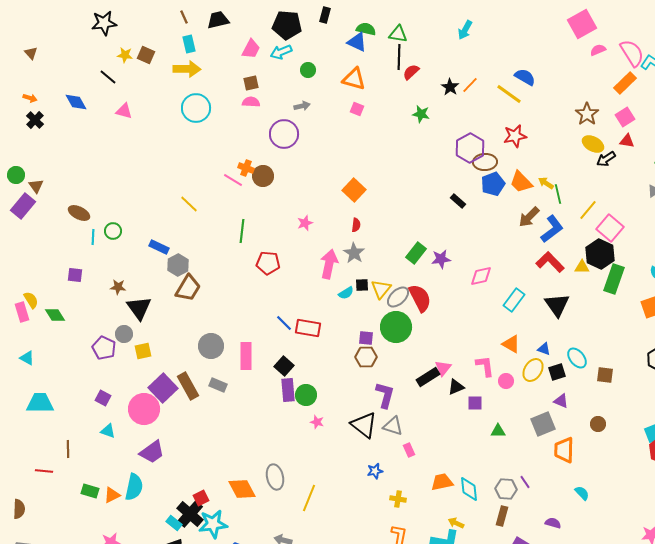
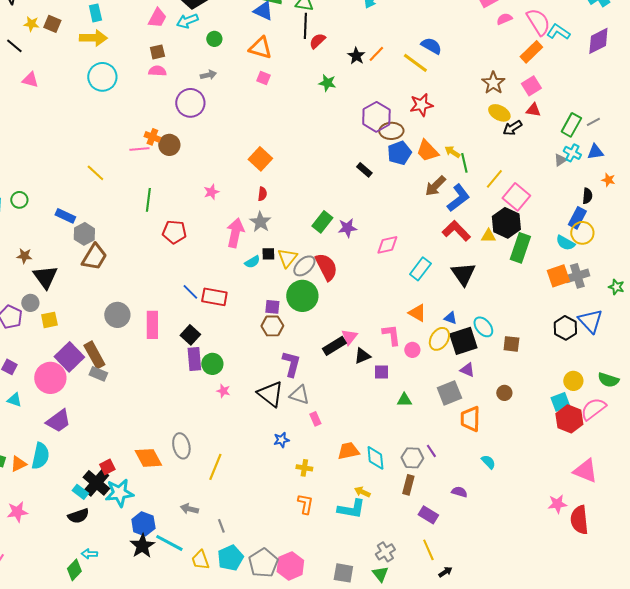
pink line: (233, 180) -> (139, 149), turned -36
black square: (557, 372) -> (463, 341), size x1.6
gray rectangle: (218, 385) -> (98, 374), moved

